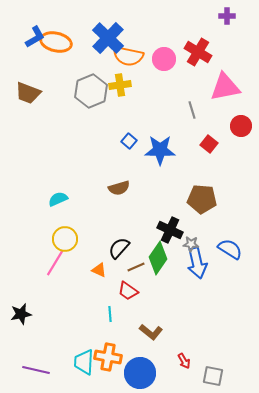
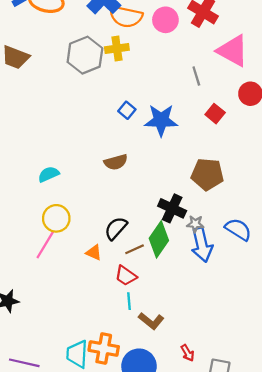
pink triangle: (225, 87) -> (233, 51), turned 40
cyan line: (110, 314) -> (129, 301), moved

